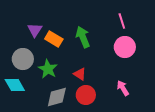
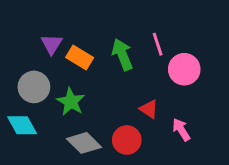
pink line: (122, 21) -> (158, 44), moved
red triangle: (80, 74) -> (149, 109), moved
gray diamond: (57, 97) -> (84, 143), turned 60

